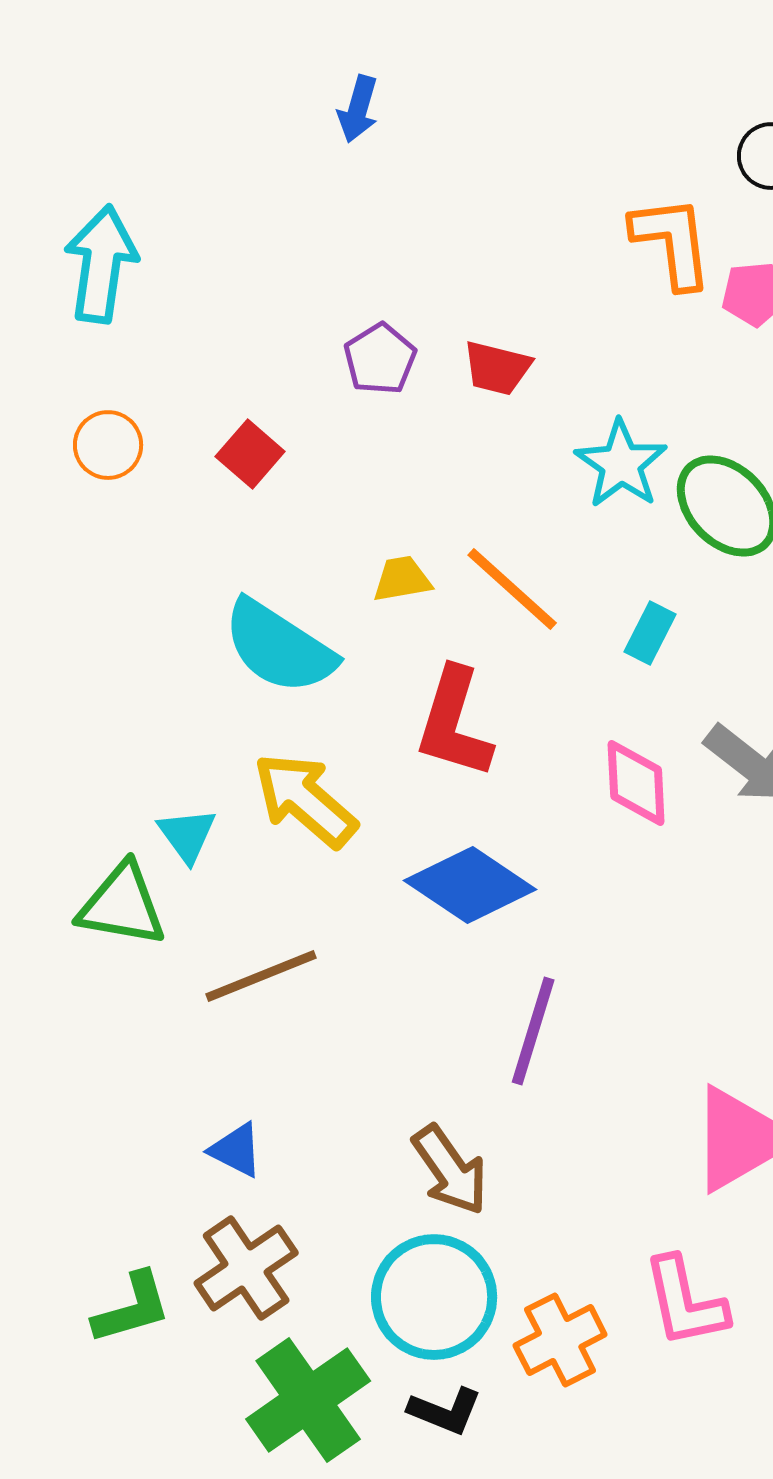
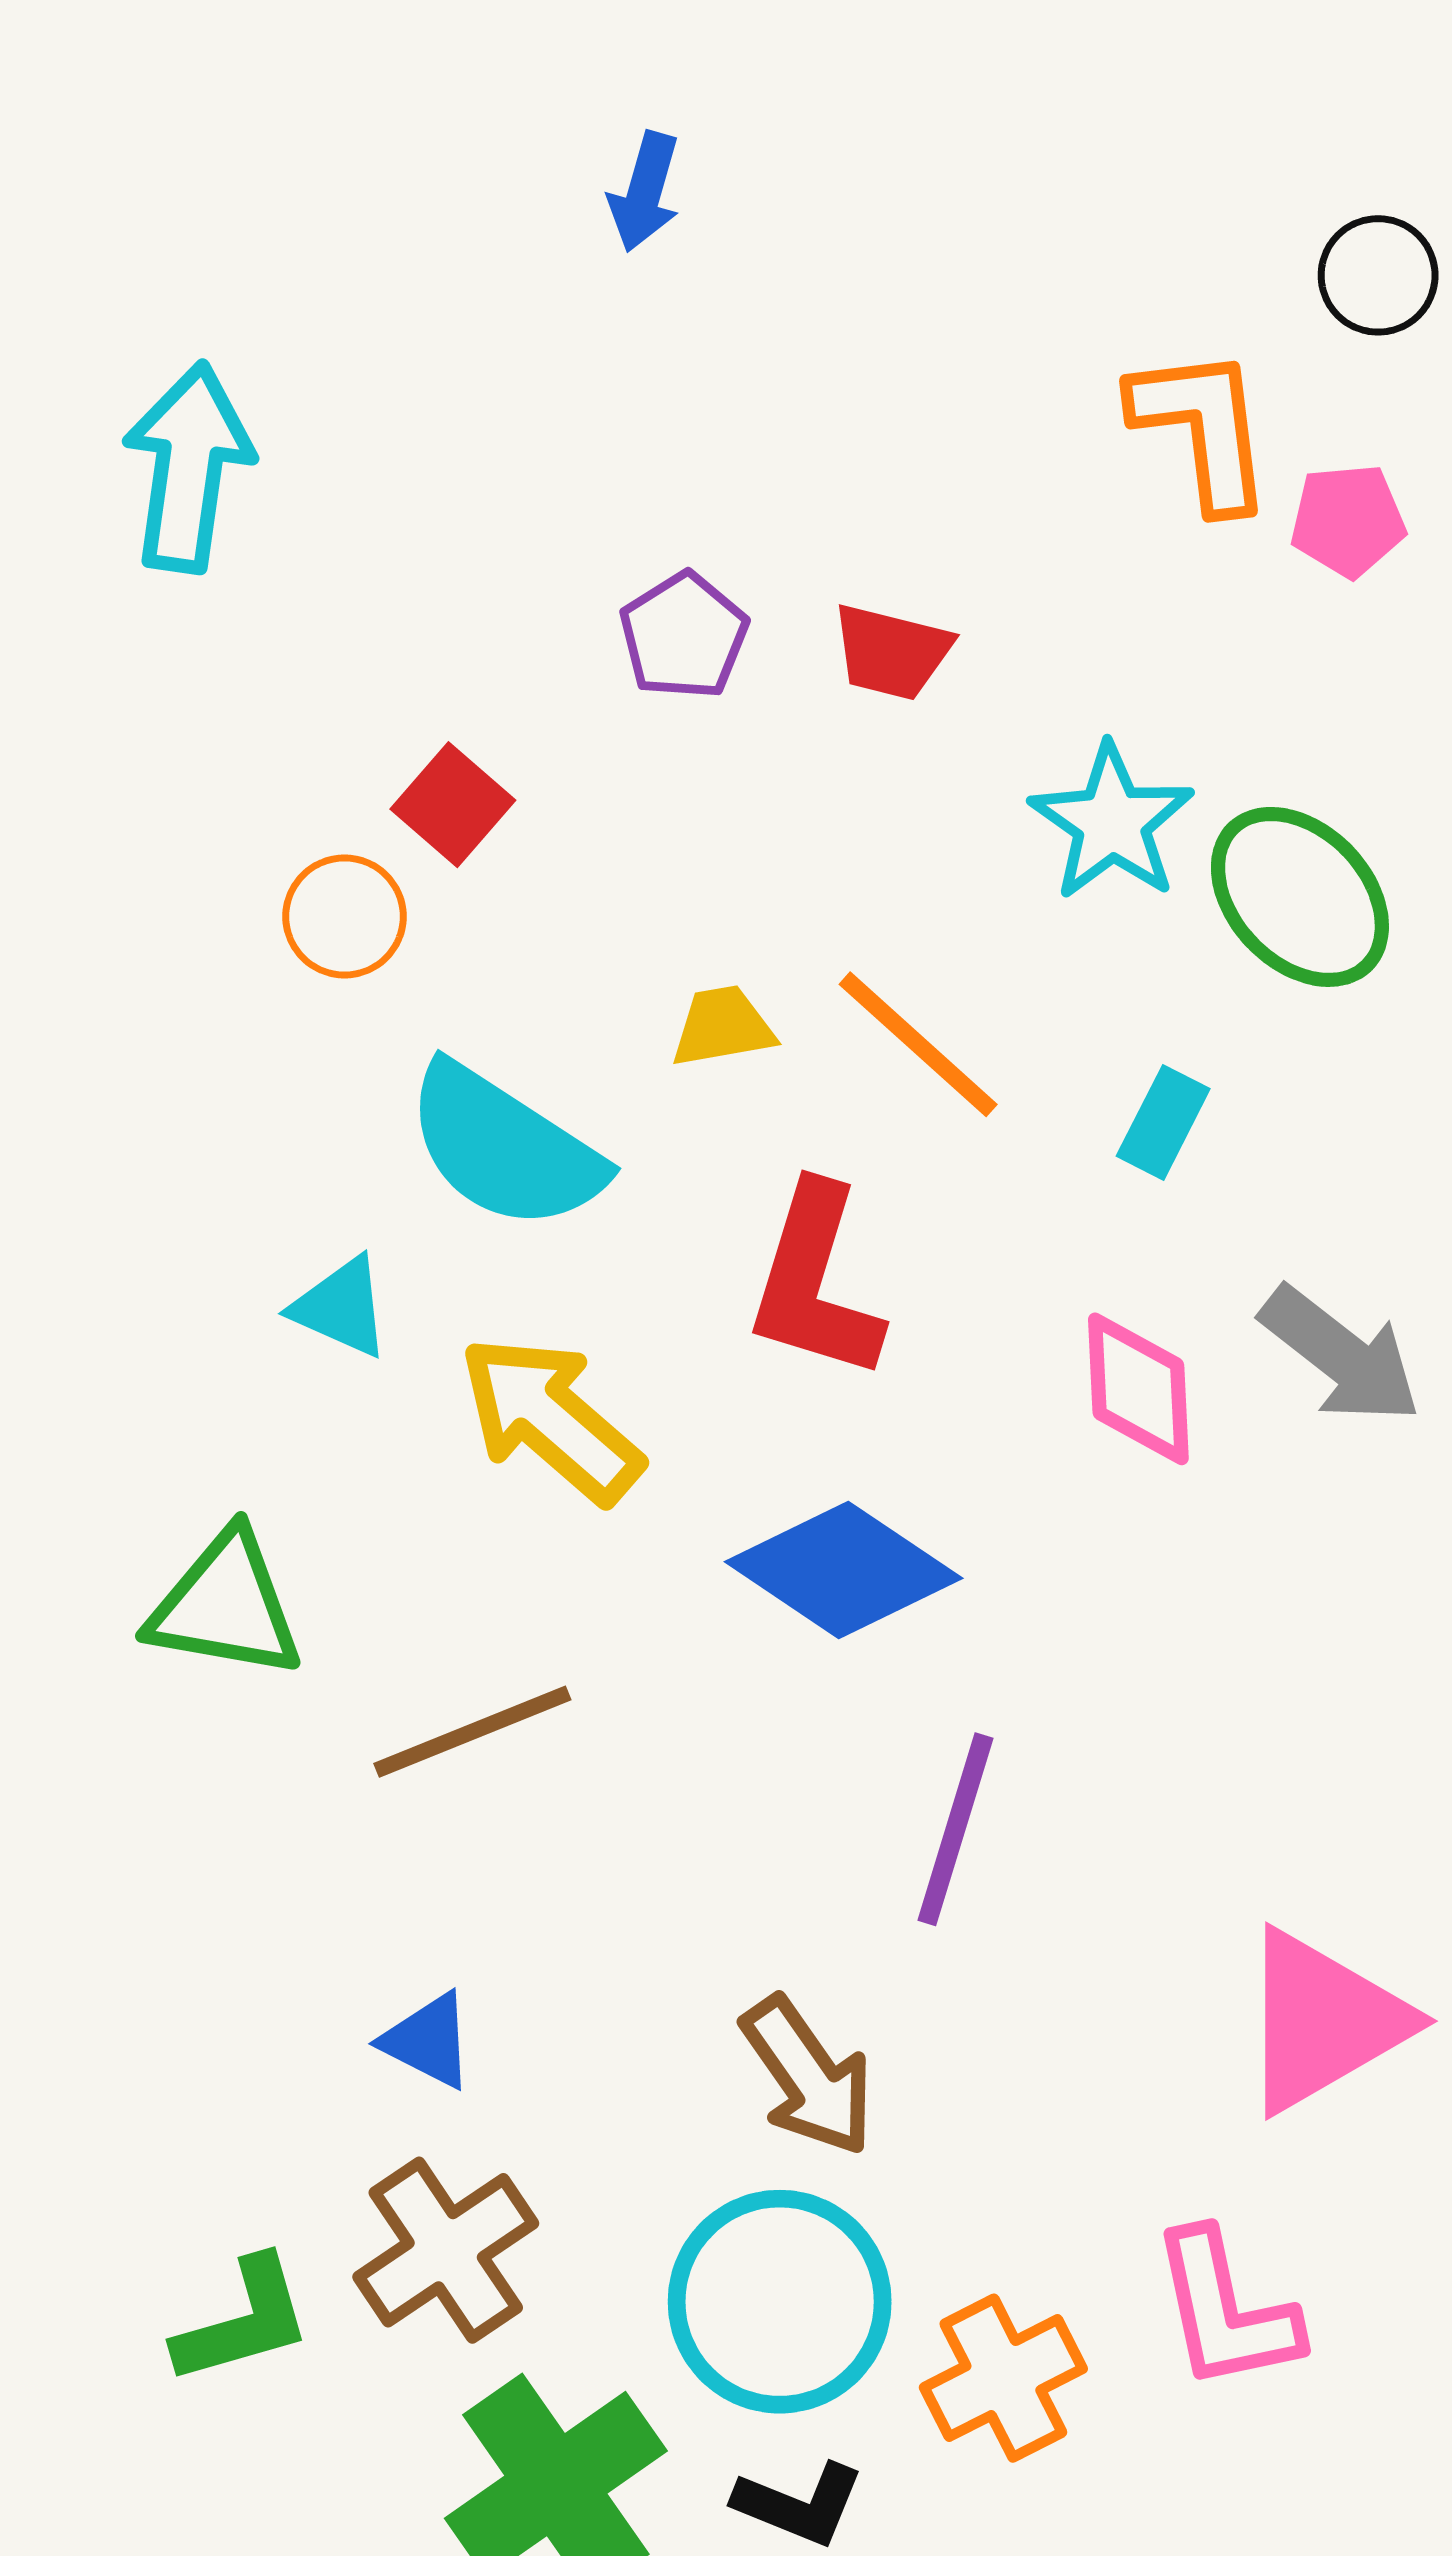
orange circle: (108, 445) -> (345, 916), moved
cyan triangle: (187, 835) -> (341, 1307), moved, turned -30

